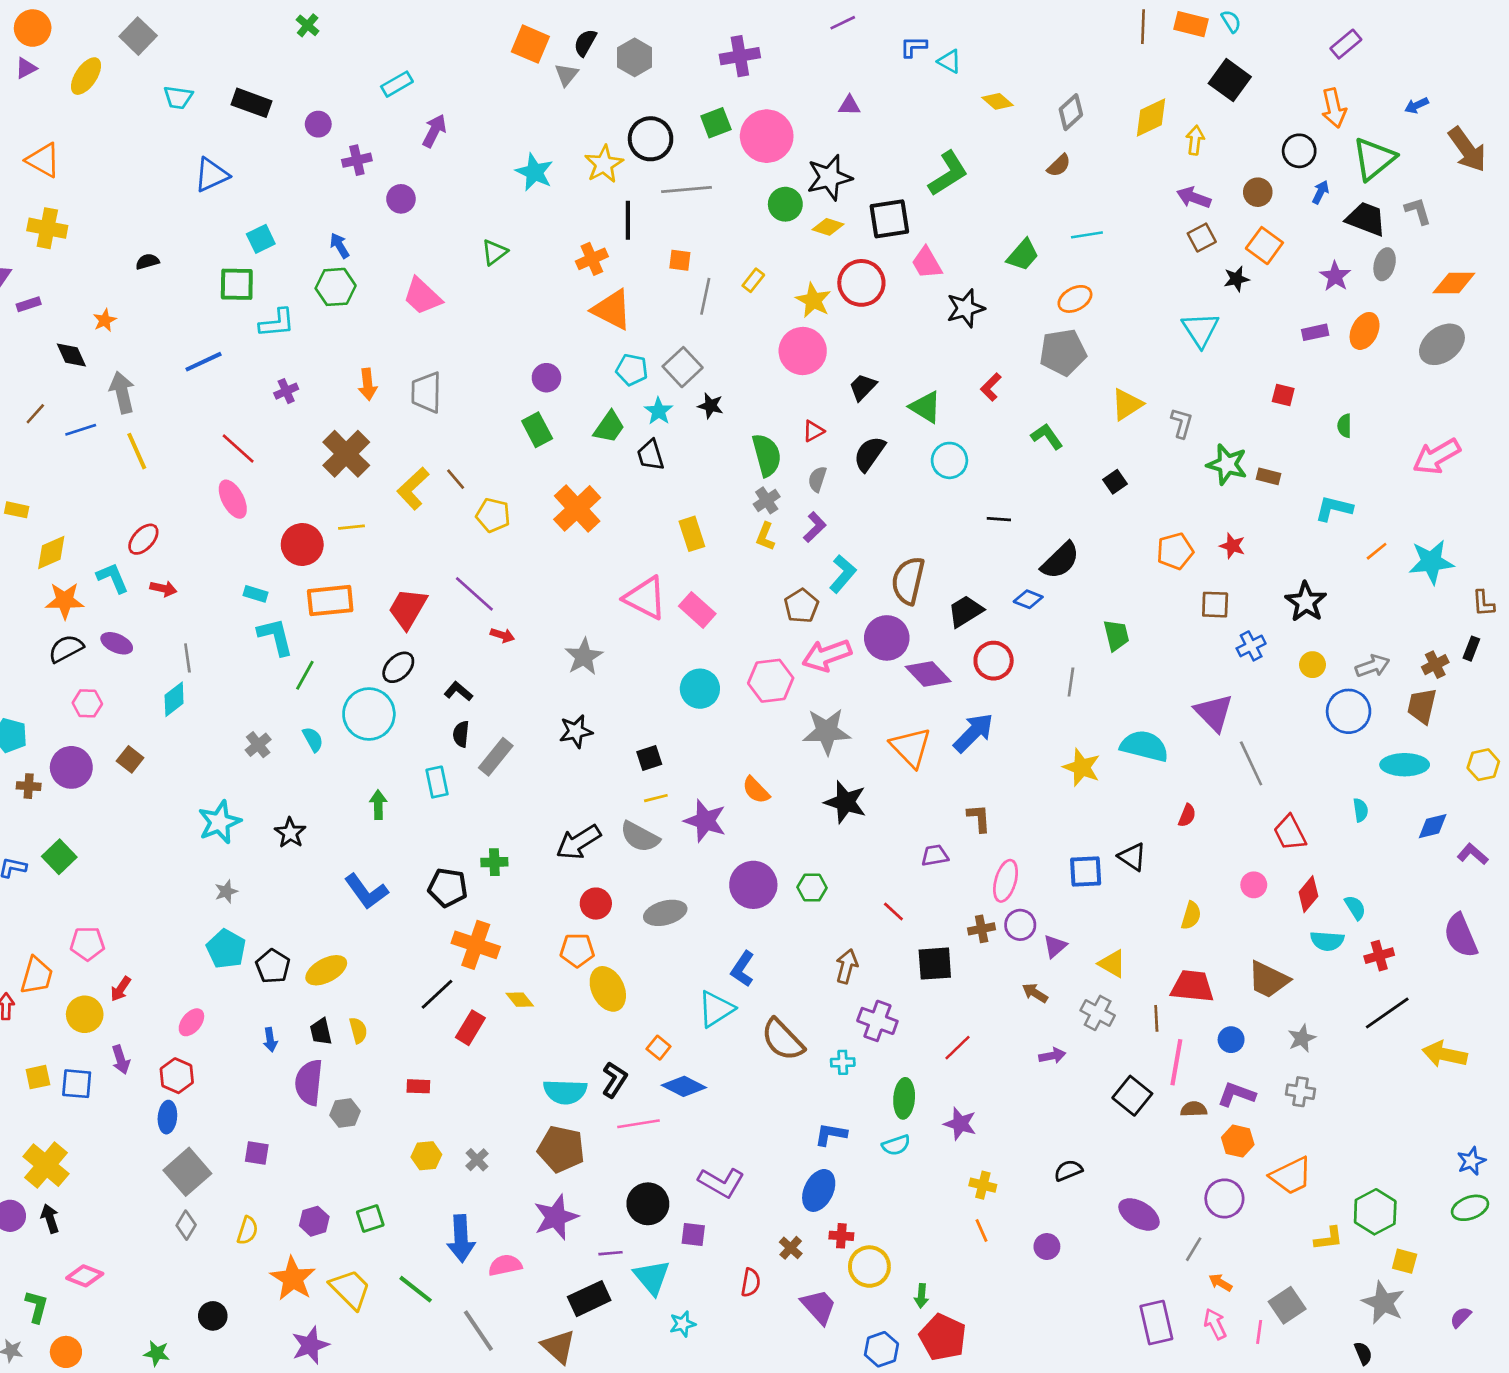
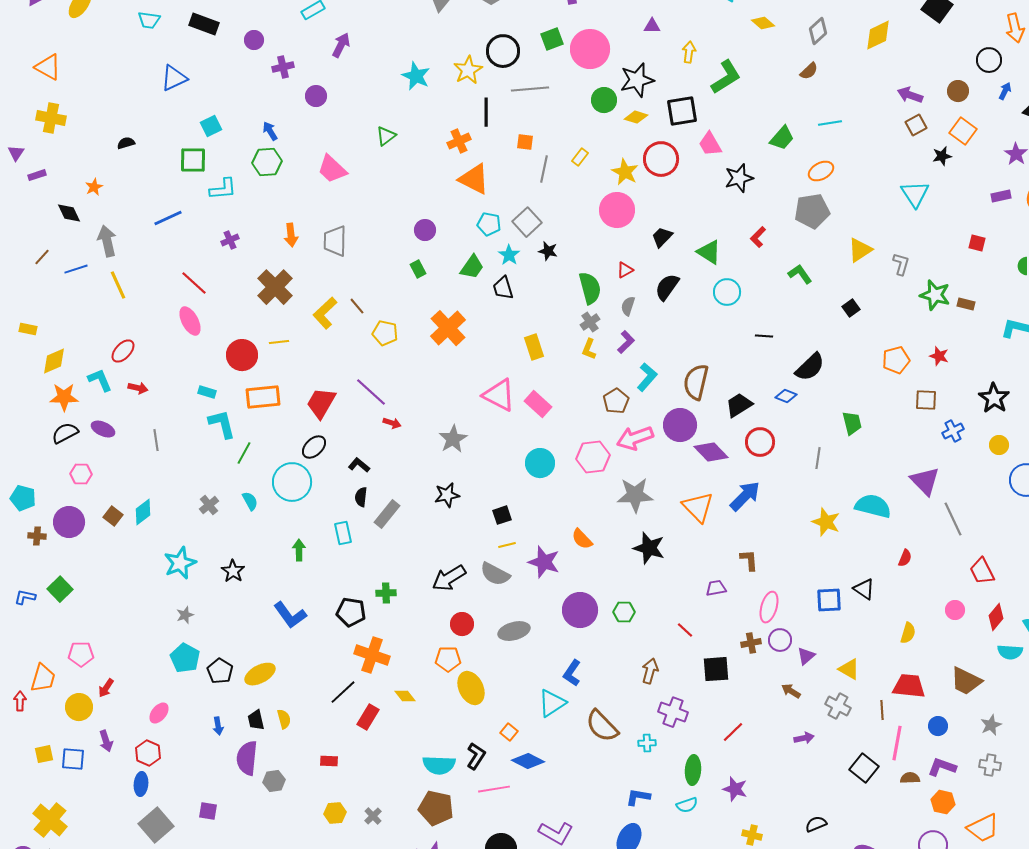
yellow arrow: (1195, 140) -> (689, 52), moved
green rectangle: (537, 430) -> (418, 269), size x0.7
cyan diamond: (174, 699) -> (143, 512), moved

